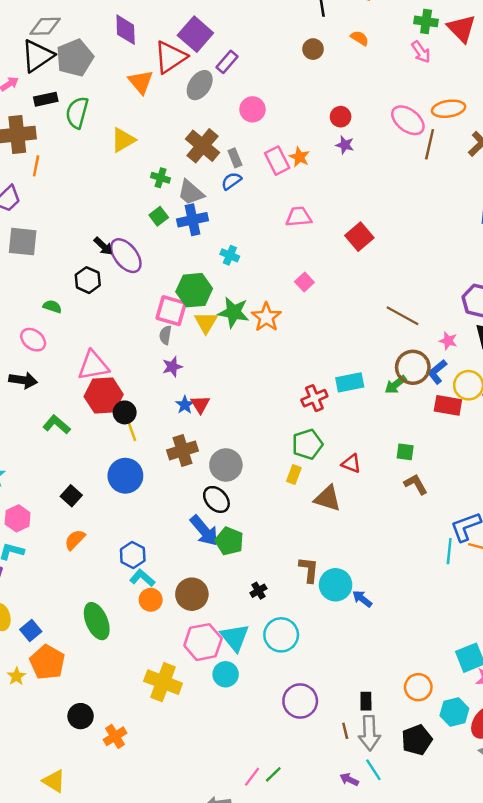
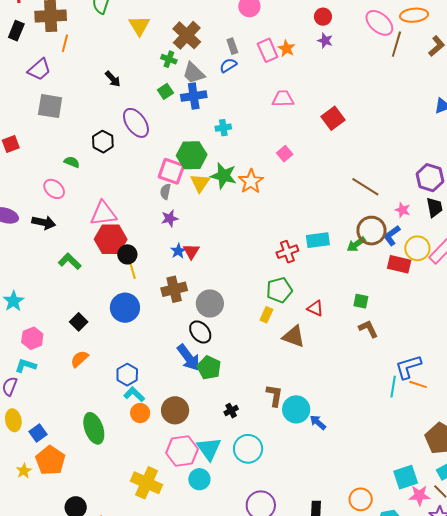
yellow triangle: (123, 140) -> (139, 26), turned -35
brown cross: (203, 146) -> (187, 35), moved
black arrow: (103, 246) -> (113, 79), moved
cyan cross: (230, 255) -> (223, 128), turned -35

